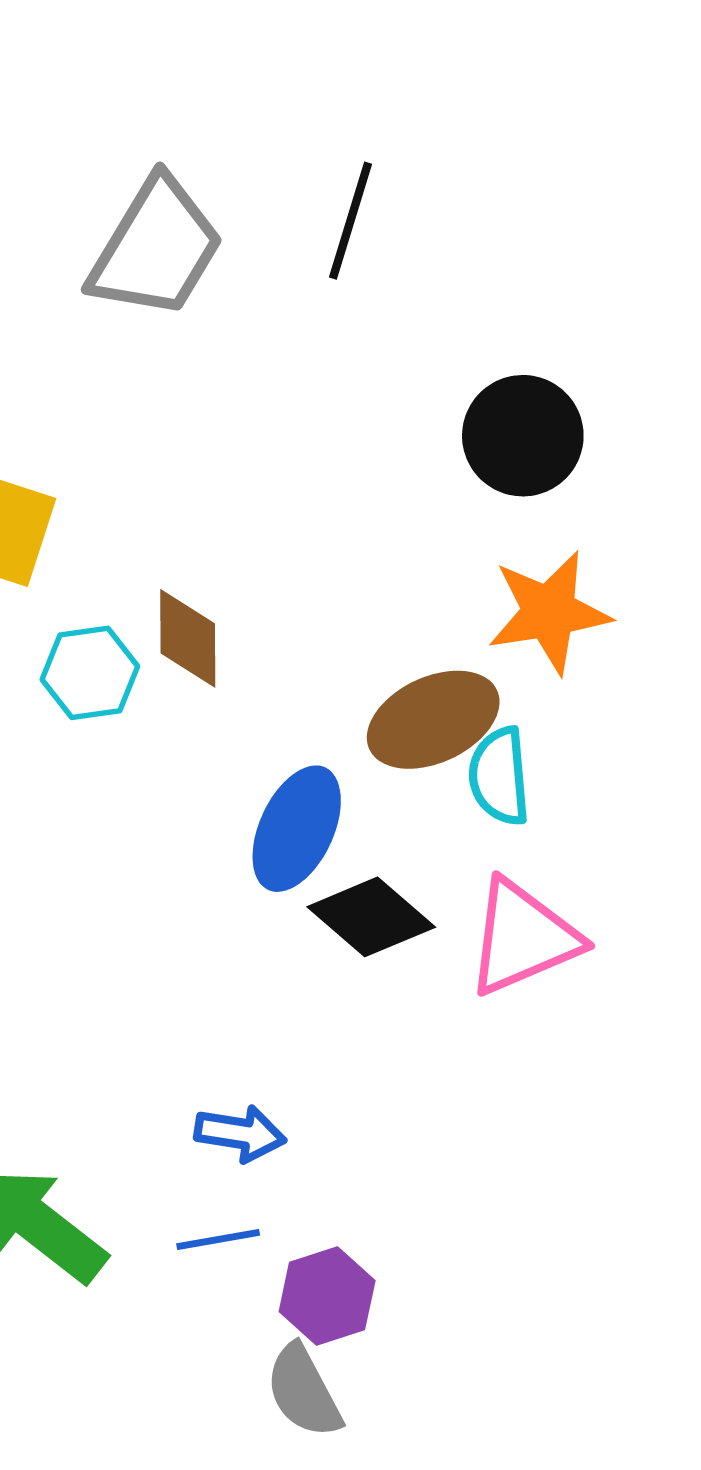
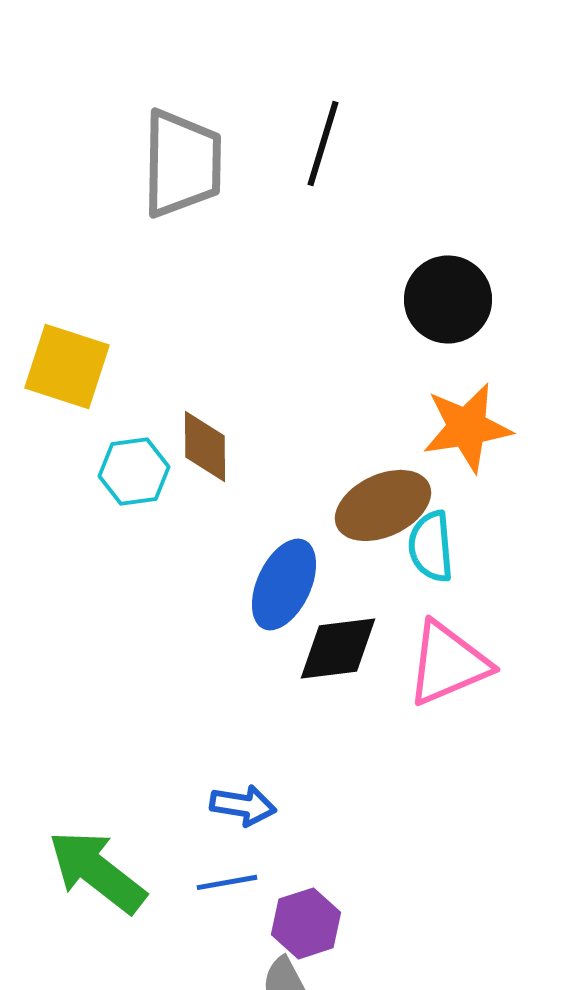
gray trapezoid: (156, 248) -> (182, 163), turned -30
black diamond: (371, 917) -> (338, 648), turned -48

